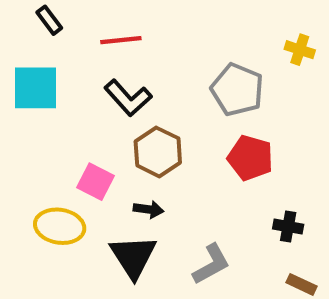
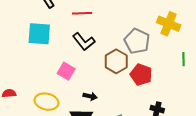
yellow cross: (300, 50) -> (169, 24), size x1.6
brown hexagon: (158, 152) -> (116, 61), moved
pink square: (95, 182) -> (66, 71), moved

